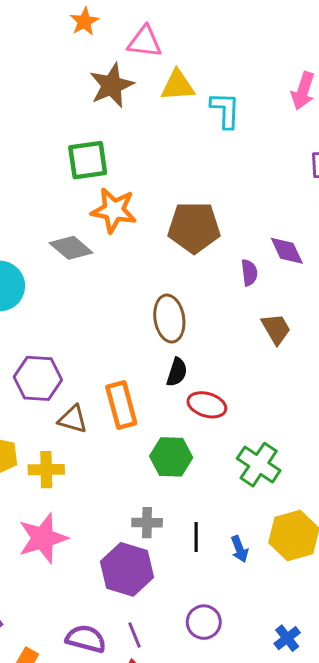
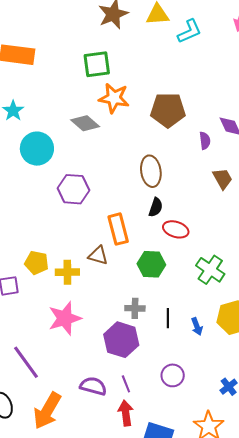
cyan L-shape: (225, 110) -> (189, 31), turned 64
purple hexagon: (38, 378) -> (73, 189), moved
brown triangle: (73, 419) -> (98, 255), moved

